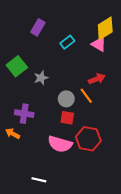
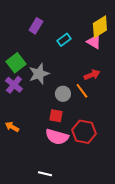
gray star: (41, 78) -> (39, 74), size x1.5
purple cross: (24, 114) -> (14, 85), moved, turned 30
red square: (67, 118) -> (56, 116), moved
white line: (39, 180) -> (45, 174), moved

